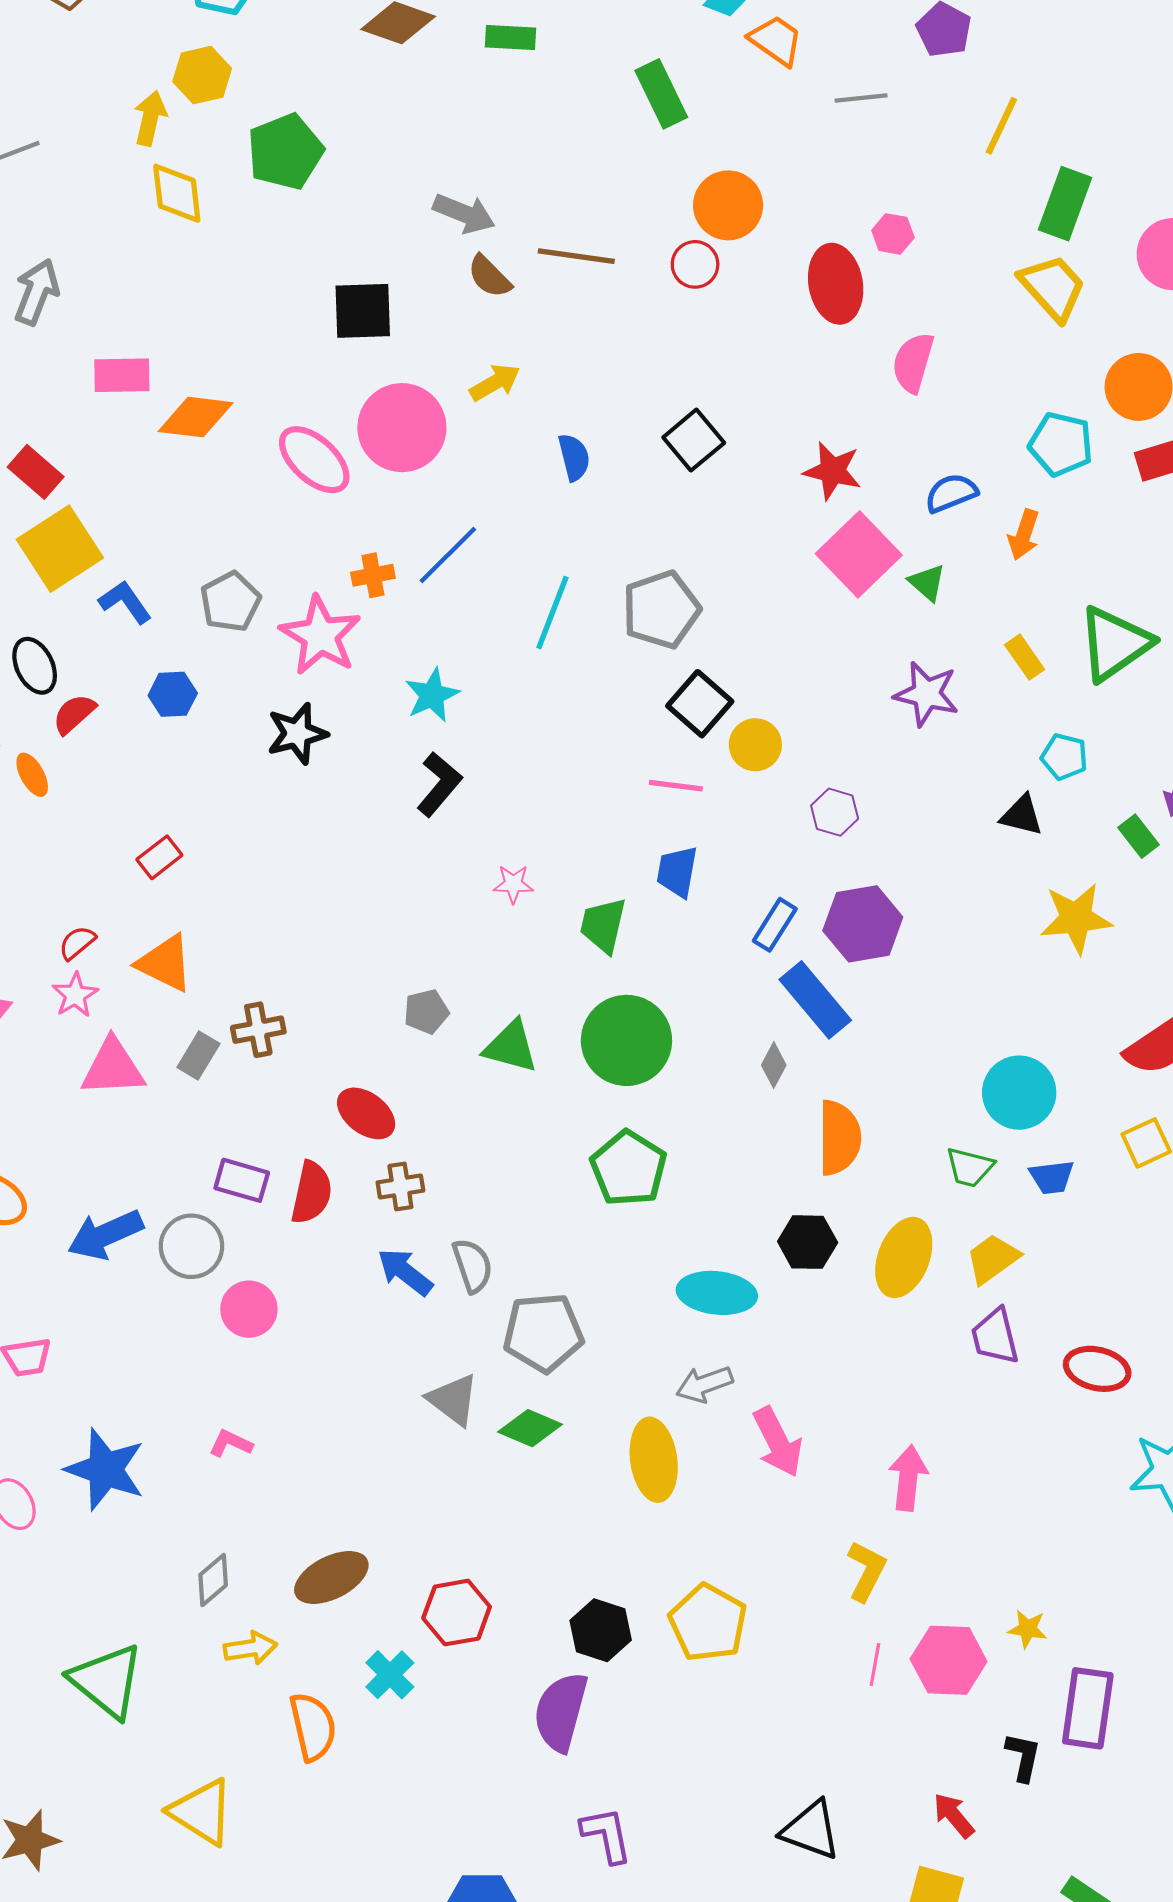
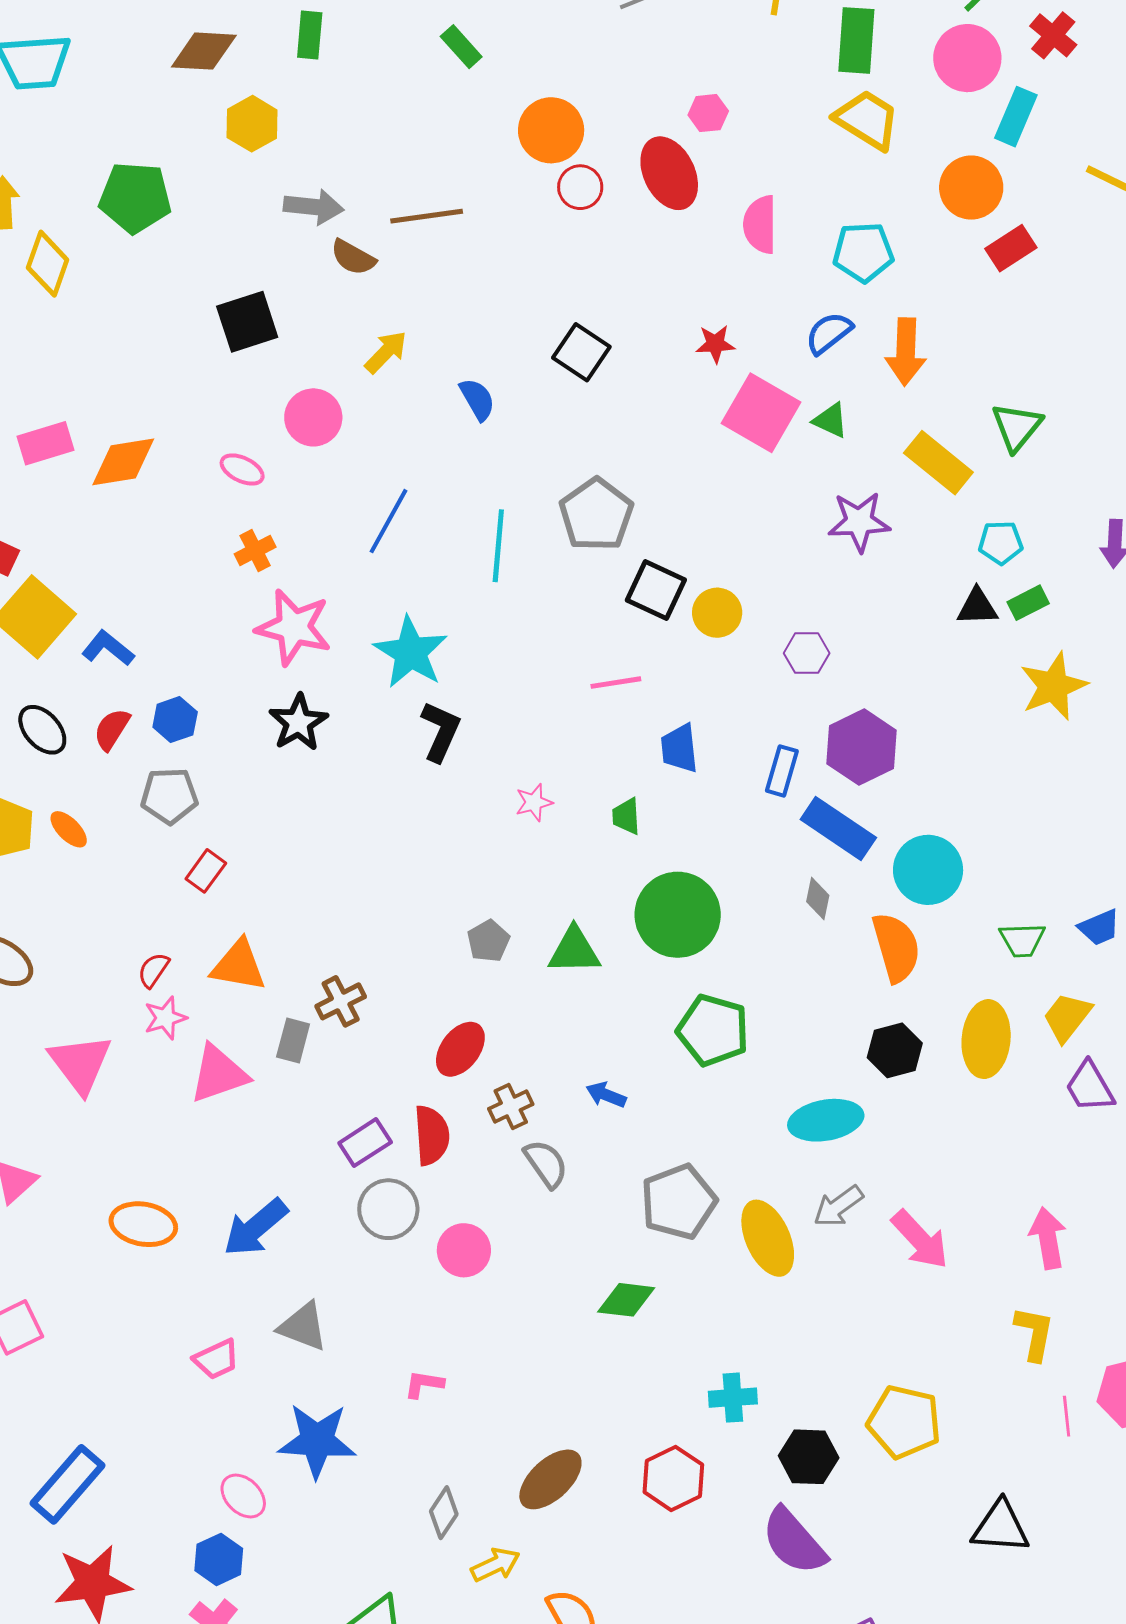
green rectangle: (511, 38) -> (310, 35), turned -72
yellow hexagon: (202, 75) -> (252, 124), moved
green rectangle: (661, 94) -> (461, 47), size x0.7
green pentagon: (285, 152) -> (135, 197), turned -30
yellow diamond: (177, 193) -> (48, 264), turned 42
red circle: (695, 264) -> (580, 187), moved
pink circle: (402, 428) -> (313, 417), size x0.7
cyan pentagon: (1061, 444) -> (863, 252), moved
pink ellipse: (314, 460) -> (242, 469), size x0.6
red star: (832, 471) -> (715, 344), size x0.7
orange arrow: (1024, 535) -> (906, 352), size x1.4
orange cross: (373, 575) -> (255, 551), moved
gray pentagon: (230, 602) -> (169, 796), moved, turned -30
green triangle: (1115, 644) -> (1017, 427), size x0.7
yellow rectangle: (1025, 657) -> (938, 463), size x1.6
cyan star: (432, 695) -> (411, 652), size x1.4
red semicircle: (74, 714) -> (112, 729), moved
pink line: (676, 786) -> (616, 683), moved
green rectangle: (1138, 836) -> (1028, 603), moved, turned -63
green trapezoid: (603, 925) -> (626, 816), size x0.7
pink star: (75, 995) -> (165, 1018), turned 30
cyan circle: (1019, 1093) -> (928, 870), moved
red ellipse: (366, 1113) -> (460, 1049), turned -74
purple rectangle: (242, 1180) -> (365, 1143), turned -33
gray circle: (191, 1246) -> (388, 1209), moved
gray semicircle: (472, 1266) -> (546, 1164), moved
blue arrow: (405, 1272) -> (606, 1095), moved, size x0.7
pink circle: (249, 1309) -> (464, 1250), moved
gray triangle: (453, 1400) -> (303, 1326), moved
green diamond: (530, 1428) -> (626, 1300), moved
yellow ellipse: (654, 1460) -> (768, 1238), moved
cyan cross: (390, 1675) -> (733, 1398), moved, turned -33
purple semicircle: (561, 1712) -> (794, 1541), turned -40
black triangle: (811, 1830) -> (1001, 1527), moved

